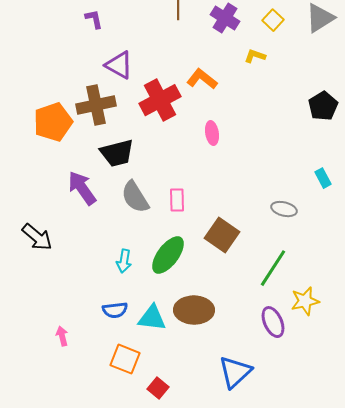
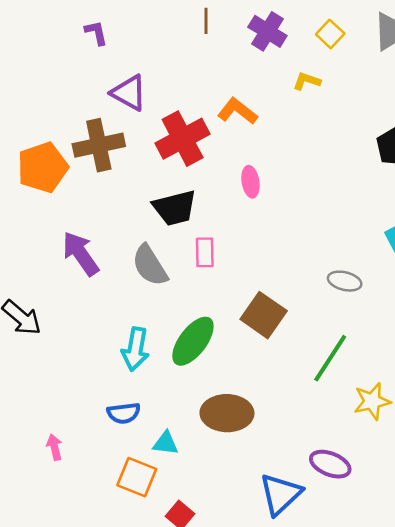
black trapezoid: (117, 153) -> (175, 208), moved
pink rectangle: (177, 200) -> (205, 252), moved
cyan arrow: (124, 261) -> (135, 349), size x1.4
cyan triangle: (152, 318) -> (166, 443), moved, size x0.7
purple ellipse: (273, 322) -> (330, 464), moved, turned -44

